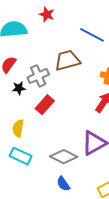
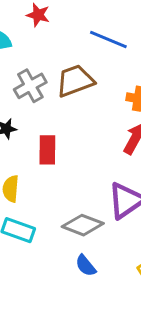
gray cross: (38, 76) -> (30, 86), moved
red rectangle: (45, 105) -> (47, 150), turned -36

